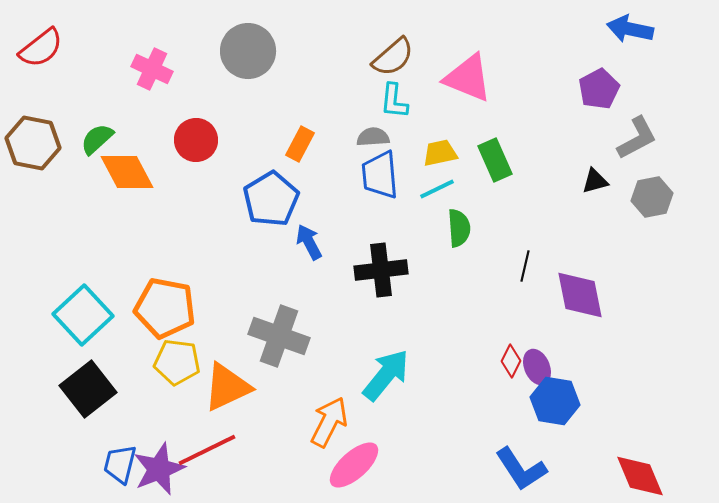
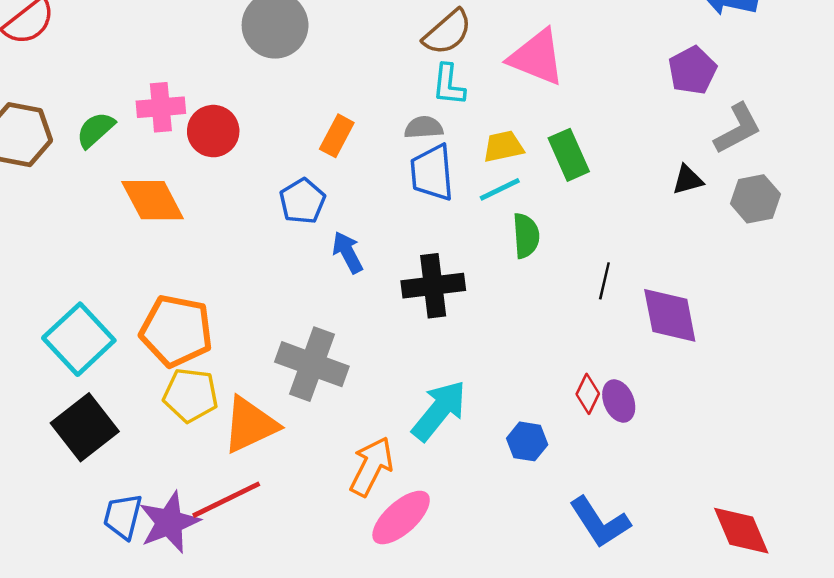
pink cross: (152, 69) -> (161, 107), moved, turned -30
orange diamond: (127, 172) -> (153, 200), moved
blue pentagon: (271, 199) -> (302, 201), size x0.7
blue hexagon: (555, 401) -> (527, 441), moved, size x0.7

